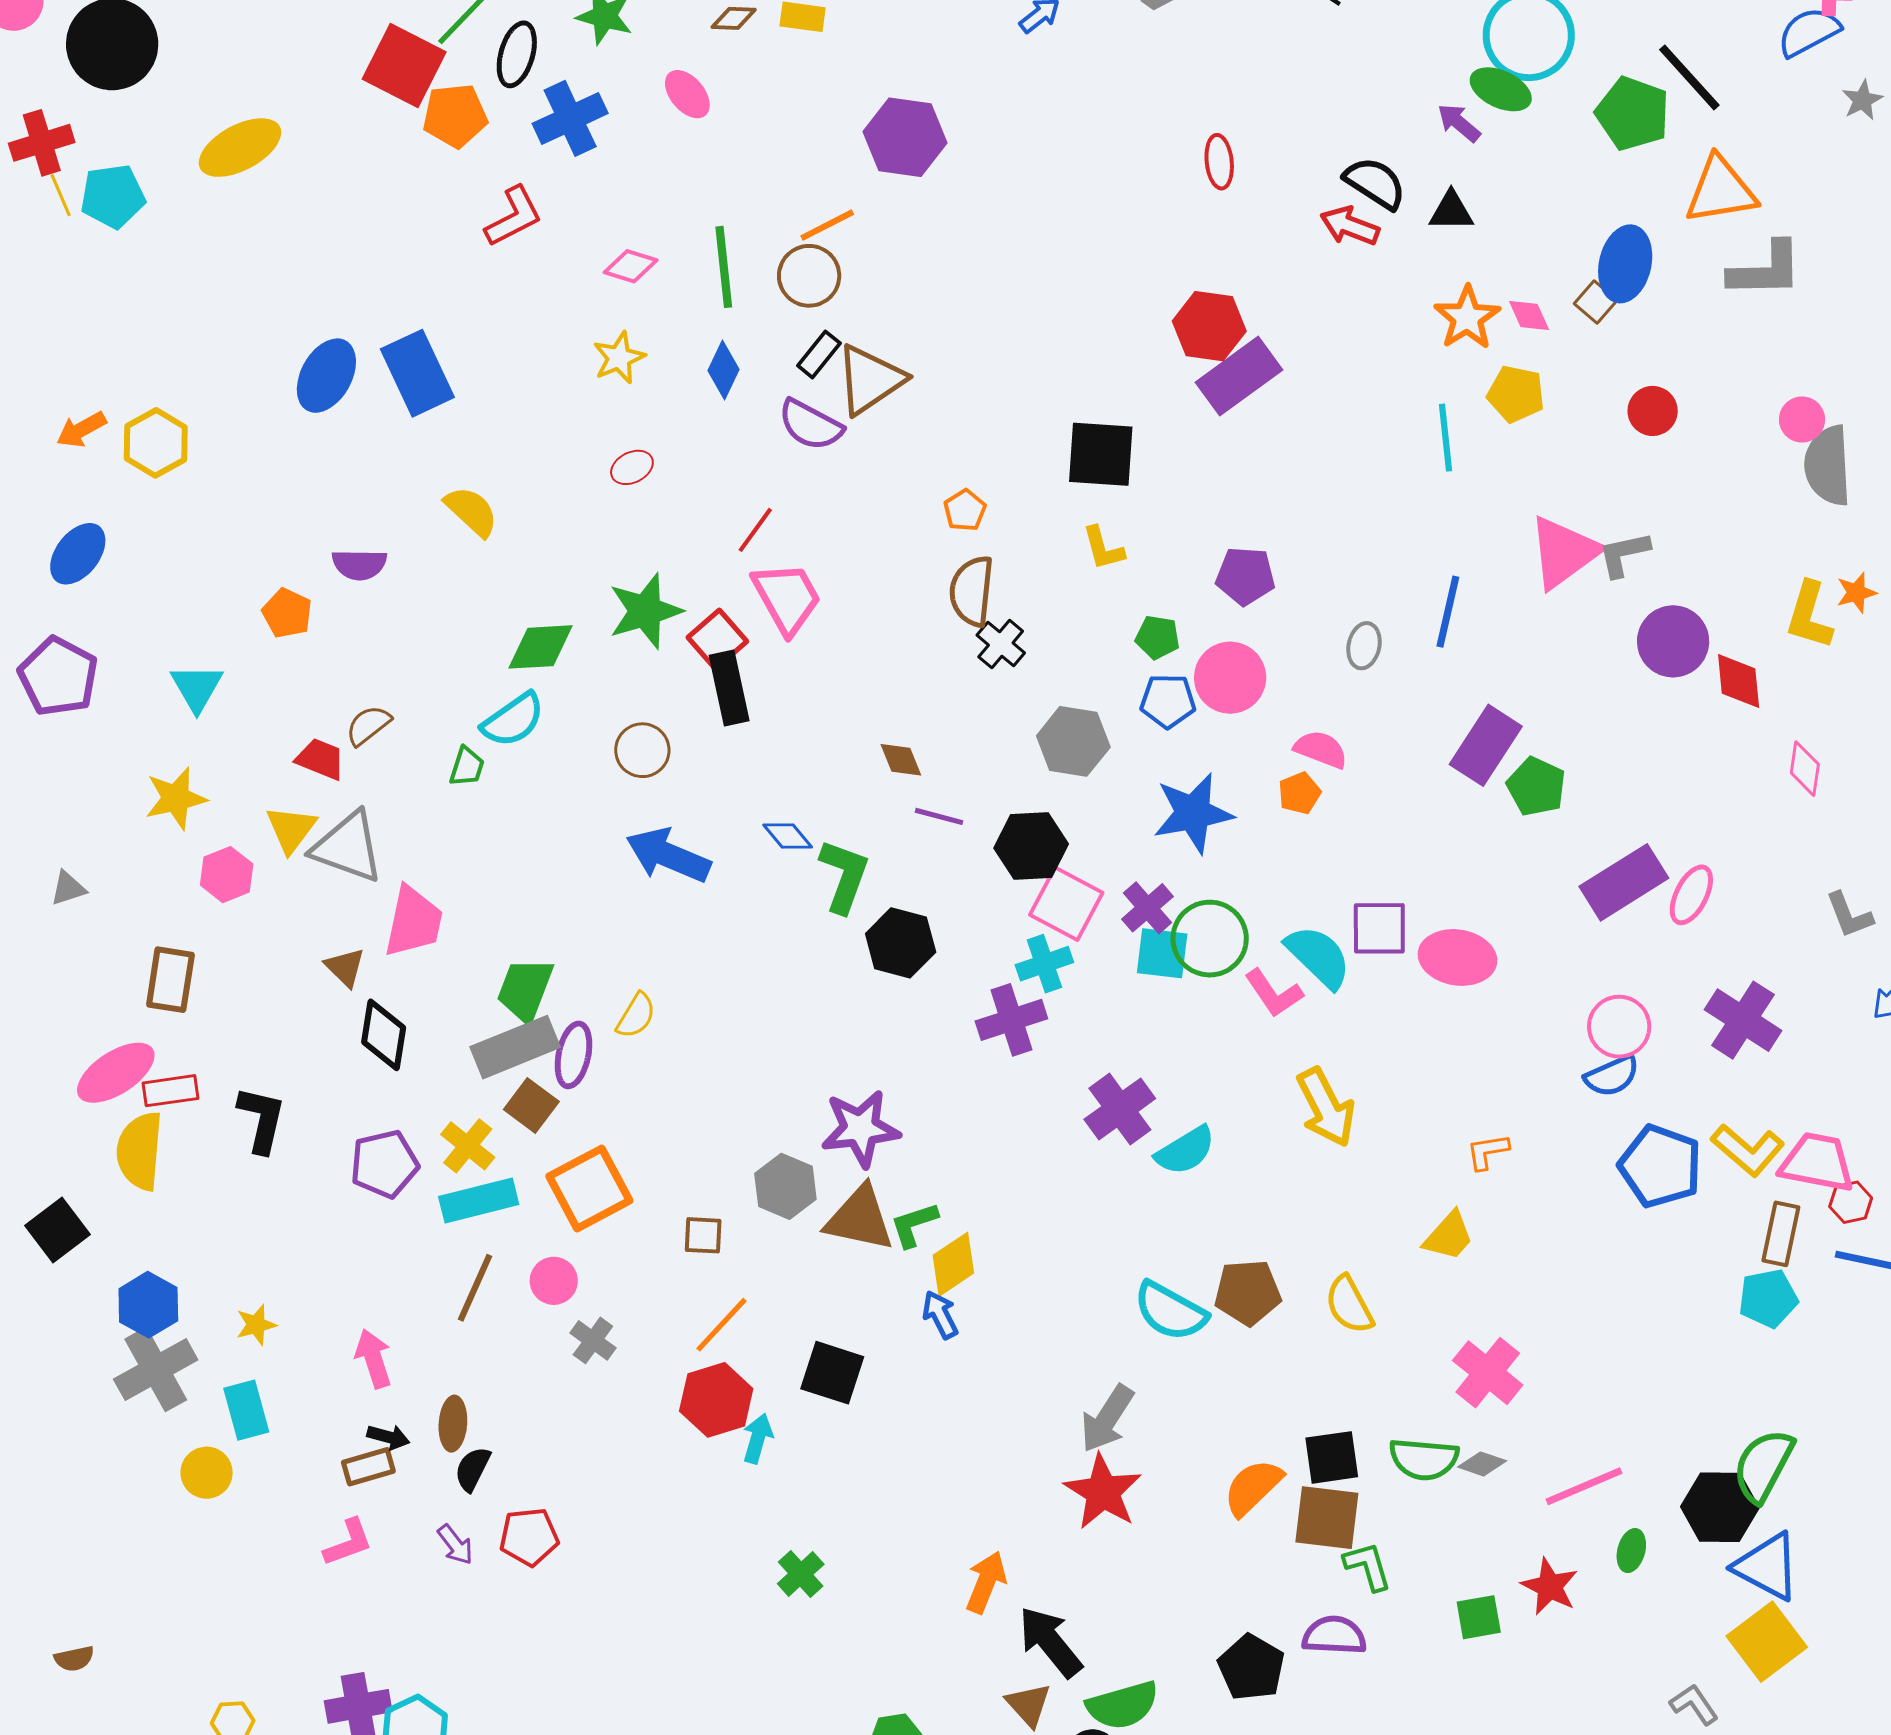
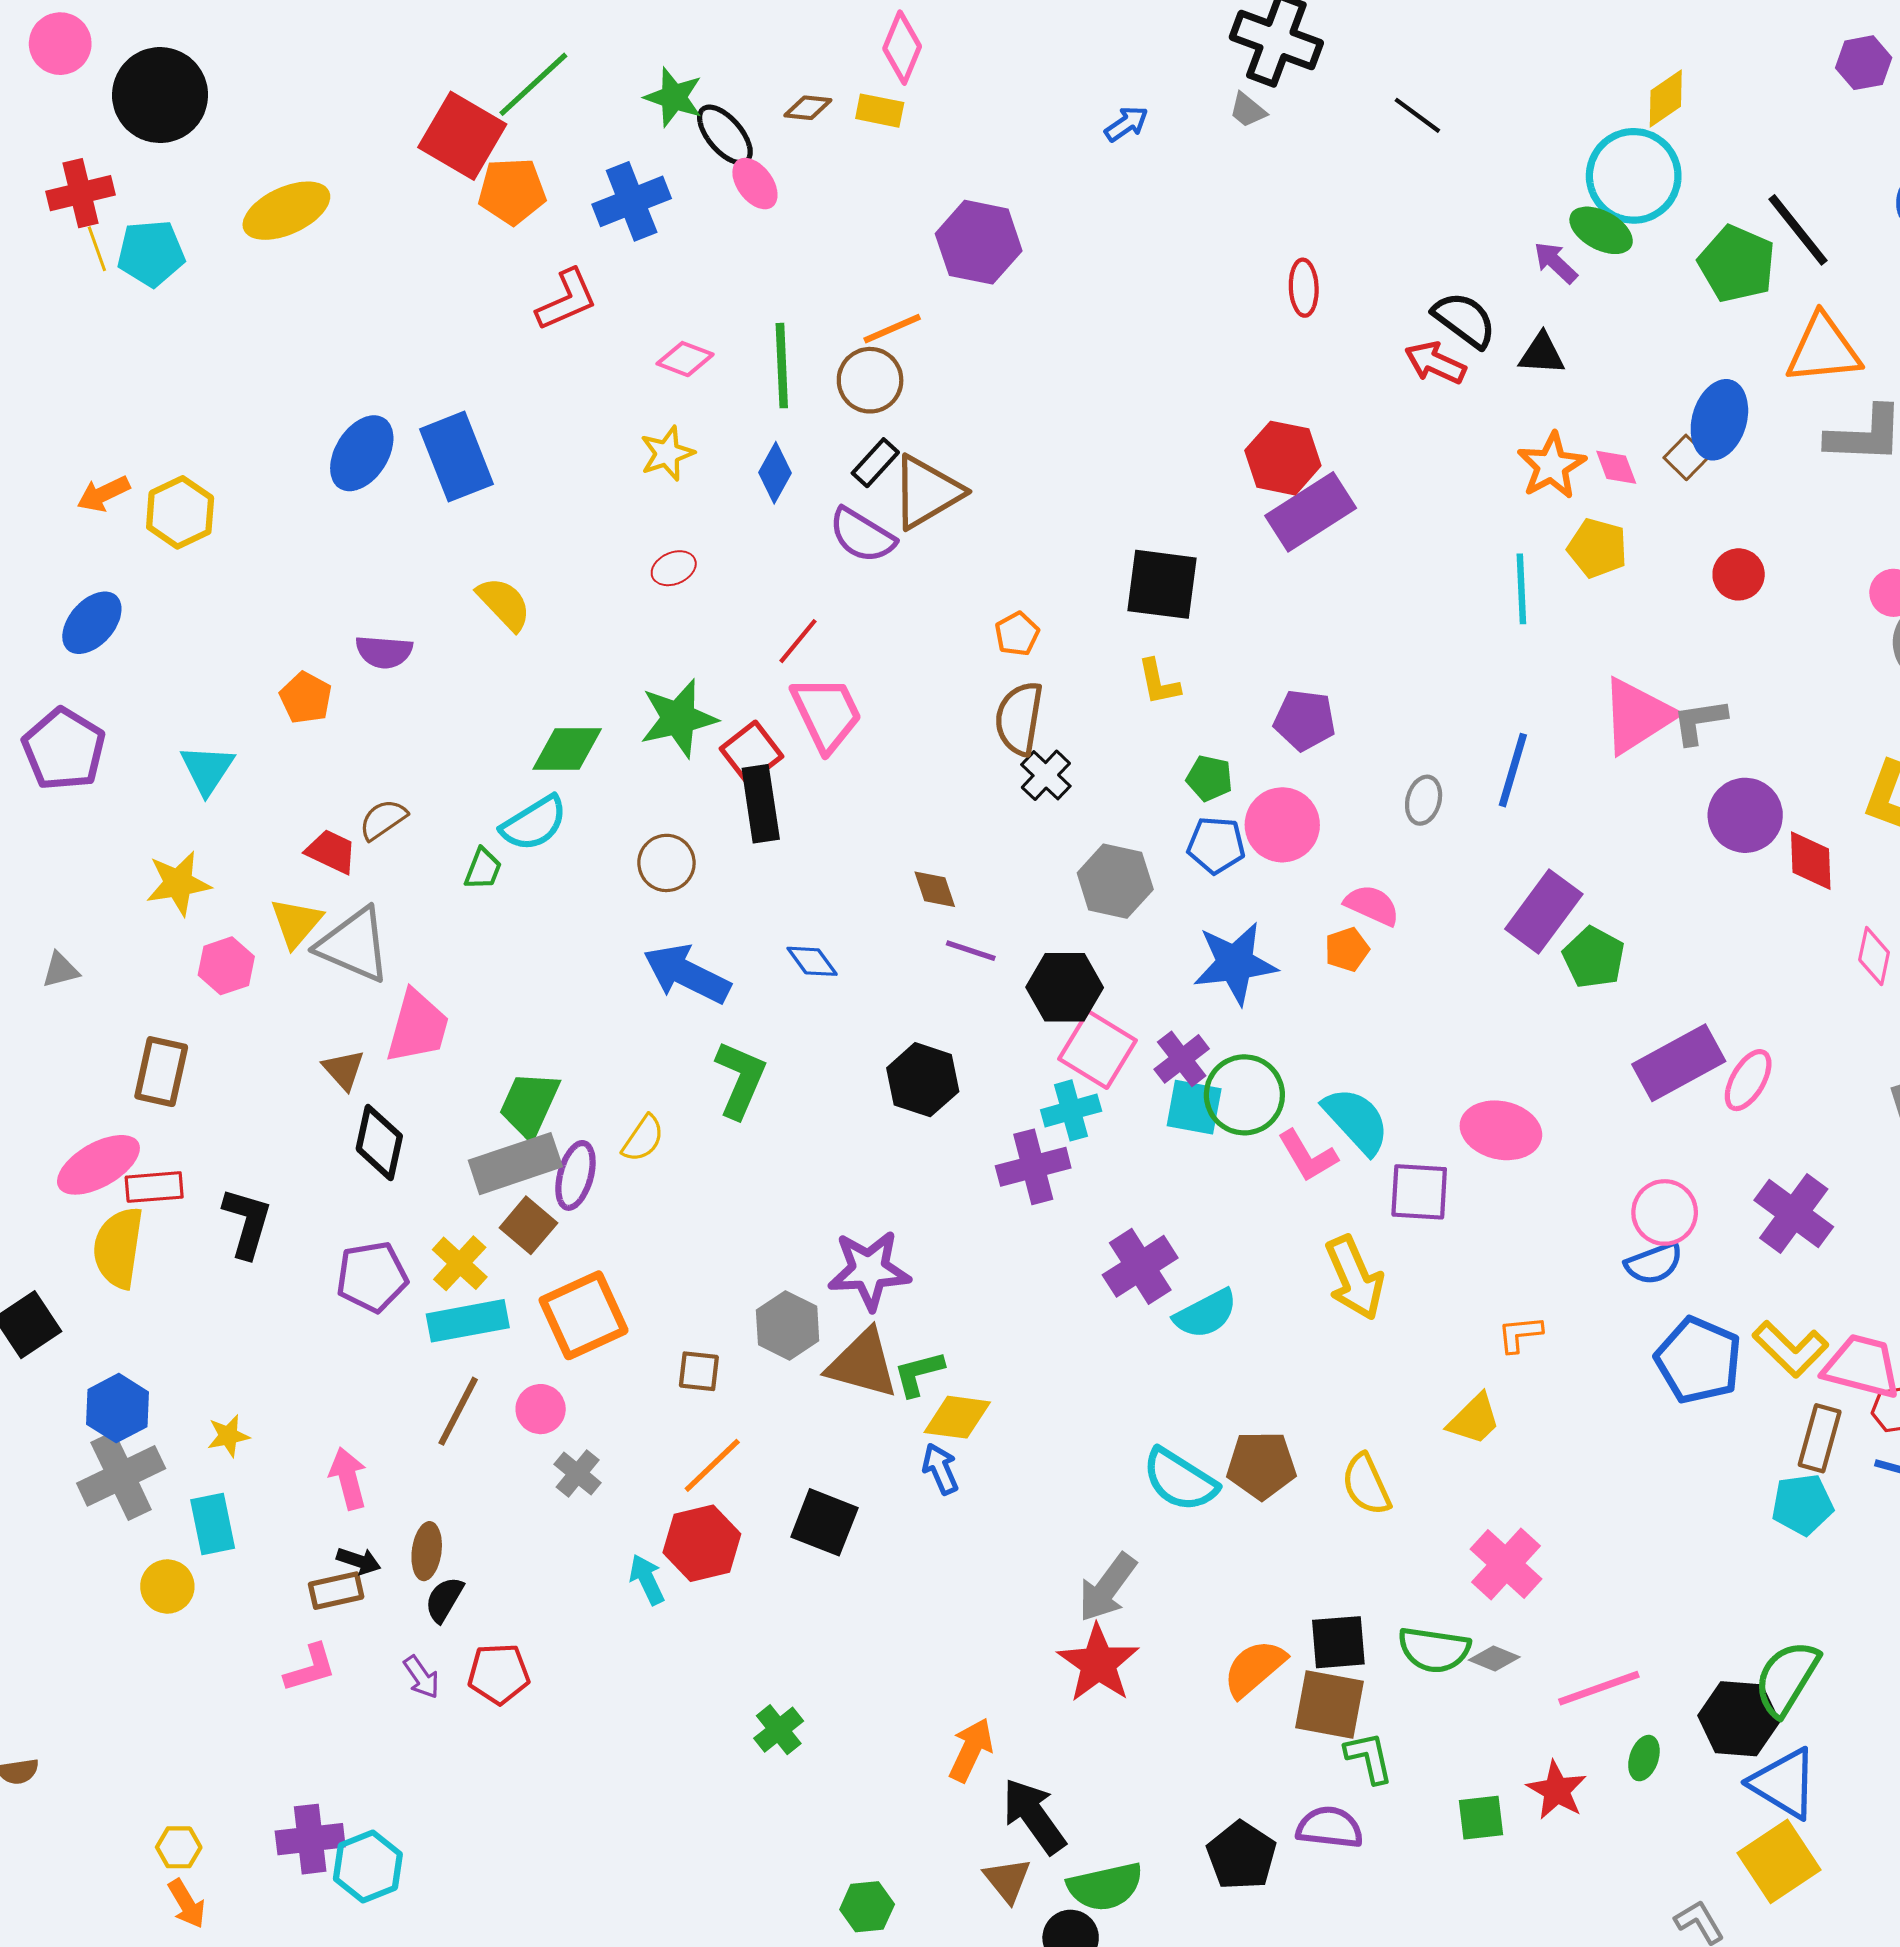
black ellipse: (517, 54) -> (725, 135), moved, turned -60
green L-shape: (844, 876) -> (740, 1079), moved
purple square: (1379, 928) -> (1419, 1192), moved
yellow diamond: (953, 1264) -> (957, 1417), turned 38
cyan arrow: (758, 1438) -> (647, 1579), moved, turned -45

